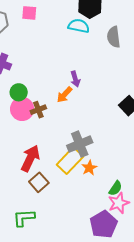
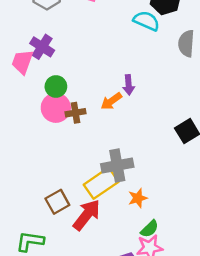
red arrow: (30, 158) -> (87, 215), moved
orange star: (89, 168) -> (138, 198), moved

